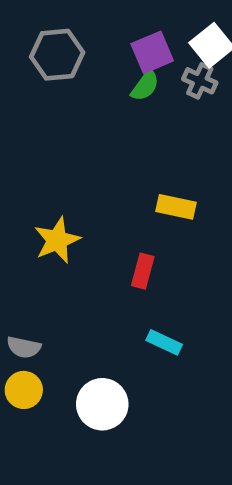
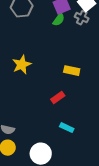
yellow star: (57, 240) -> (22, 65), moved
red rectangle: (143, 271) -> (58, 98), turned 40

